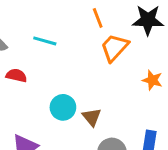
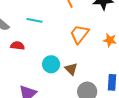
orange trapezoid: (115, 48) -> (79, 34), moved

